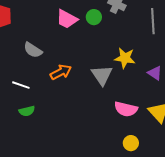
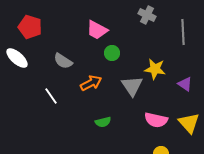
green circle: (94, 17) -> (112, 53), moved
white line: (21, 85) -> (51, 96), turned 36
green semicircle: (27, 111) -> (103, 122), moved

